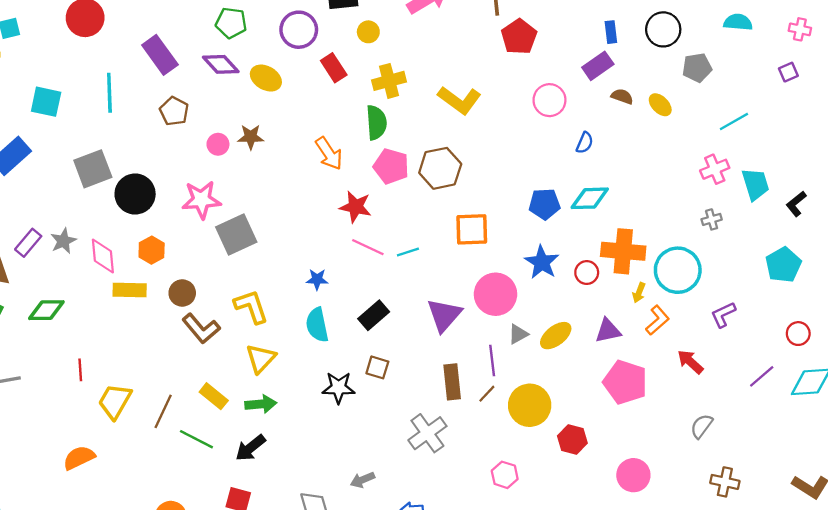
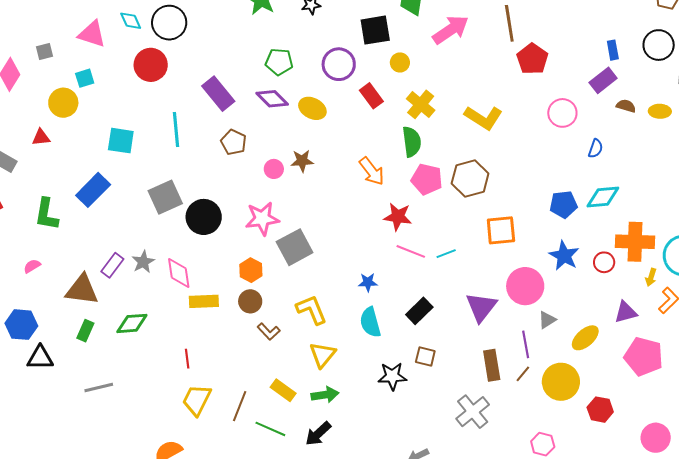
yellow cross: (389, 81) -> (421, 104), turned -32
yellow ellipse: (660, 105) -> (660, 111), turned -40
orange hexagon: (152, 250) -> (251, 270), moved
brown L-shape: (201, 328) -> (269, 332), size x0.7
yellow ellipse: (556, 336) -> (585, 338), moved
red line: (80, 370) -> (187, 359), moved

